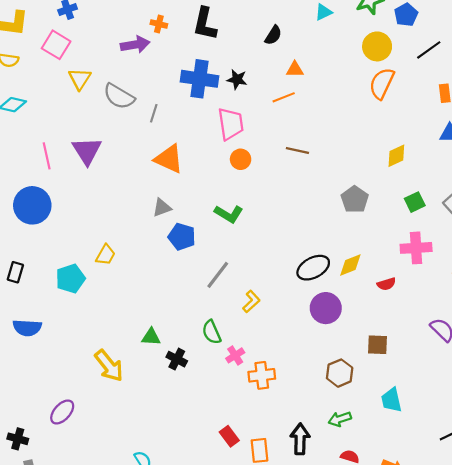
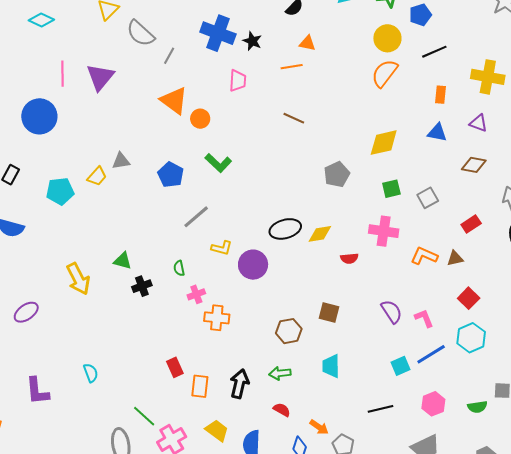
pink trapezoid: (231, 124) -> (238, 81), size x0.7
yellow diamond: (396, 156) -> (384, 143), size x1.4
orange circle: (241, 159) -> (200, 119), moved
gray triangle: (162, 208) -> (121, 161), moved
yellow L-shape: (251, 302) -> (222, 248), turned 45
purple circle: (326, 308) -> (253, 265), moved
green semicircle: (212, 332) -> (179, 268), size x0.7
black cross: (177, 359) -> (142, 286), turned 30

